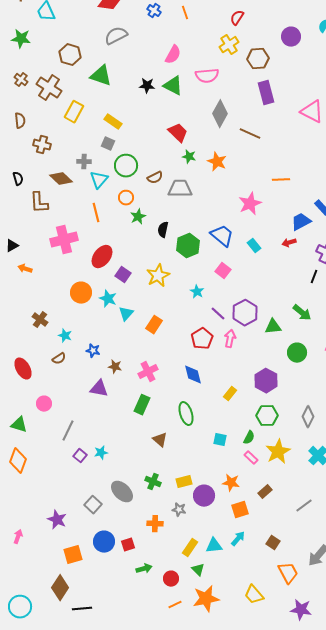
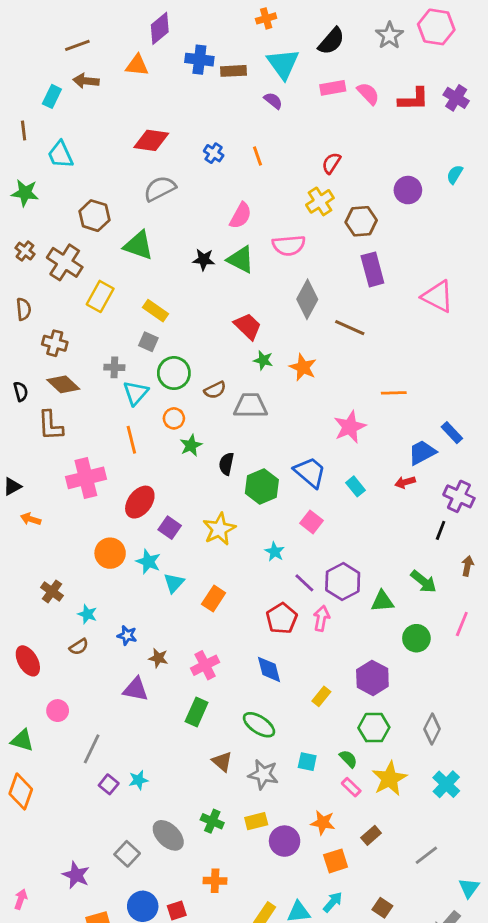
brown diamond: (61, 179) -> (63, 384), moved
green ellipse: (186, 414) -> (259, 725), turned -40
green semicircle: (249, 438) -> (348, 759), turned -72
gray star: (179, 510) -> (263, 774), moved, size x1.5

